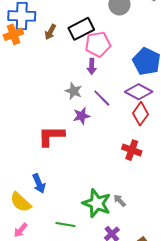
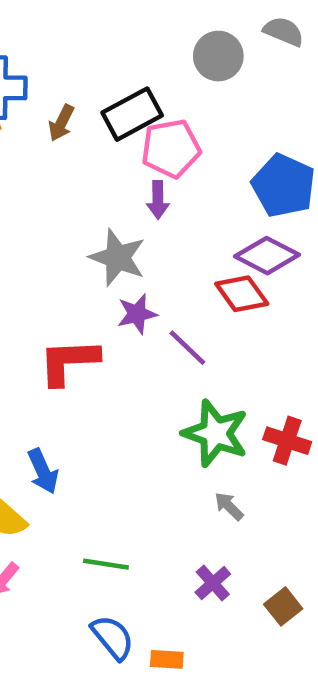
gray star: (74, 91) -> (118, 258), size x1.4
purple line: (102, 98) -> (187, 348), moved
red diamond: (140, 114) -> (242, 294), moved, turned -70
red cross: (132, 150) -> (287, 441), moved
green star: (97, 203) -> (215, 433), moved

